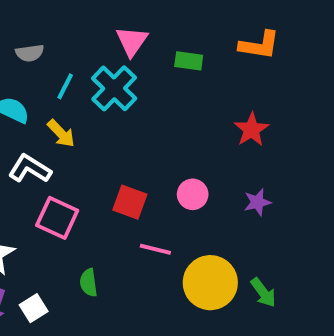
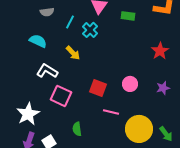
cyan line: (65, 86) -> (70, 22), moved
cyan cross: (114, 88) -> (90, 30), size x0.7
yellow arrow: (61, 133) -> (73, 53), moved

